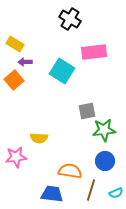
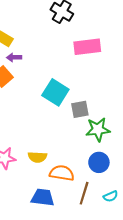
cyan square: (62, 71) -> (55, 92), moved
yellow semicircle: (39, 138) -> (37, 157), moved

